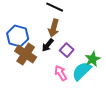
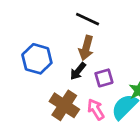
purple square: (67, 50) -> (104, 78), turned 32
brown cross: (26, 54) -> (64, 105), moved

